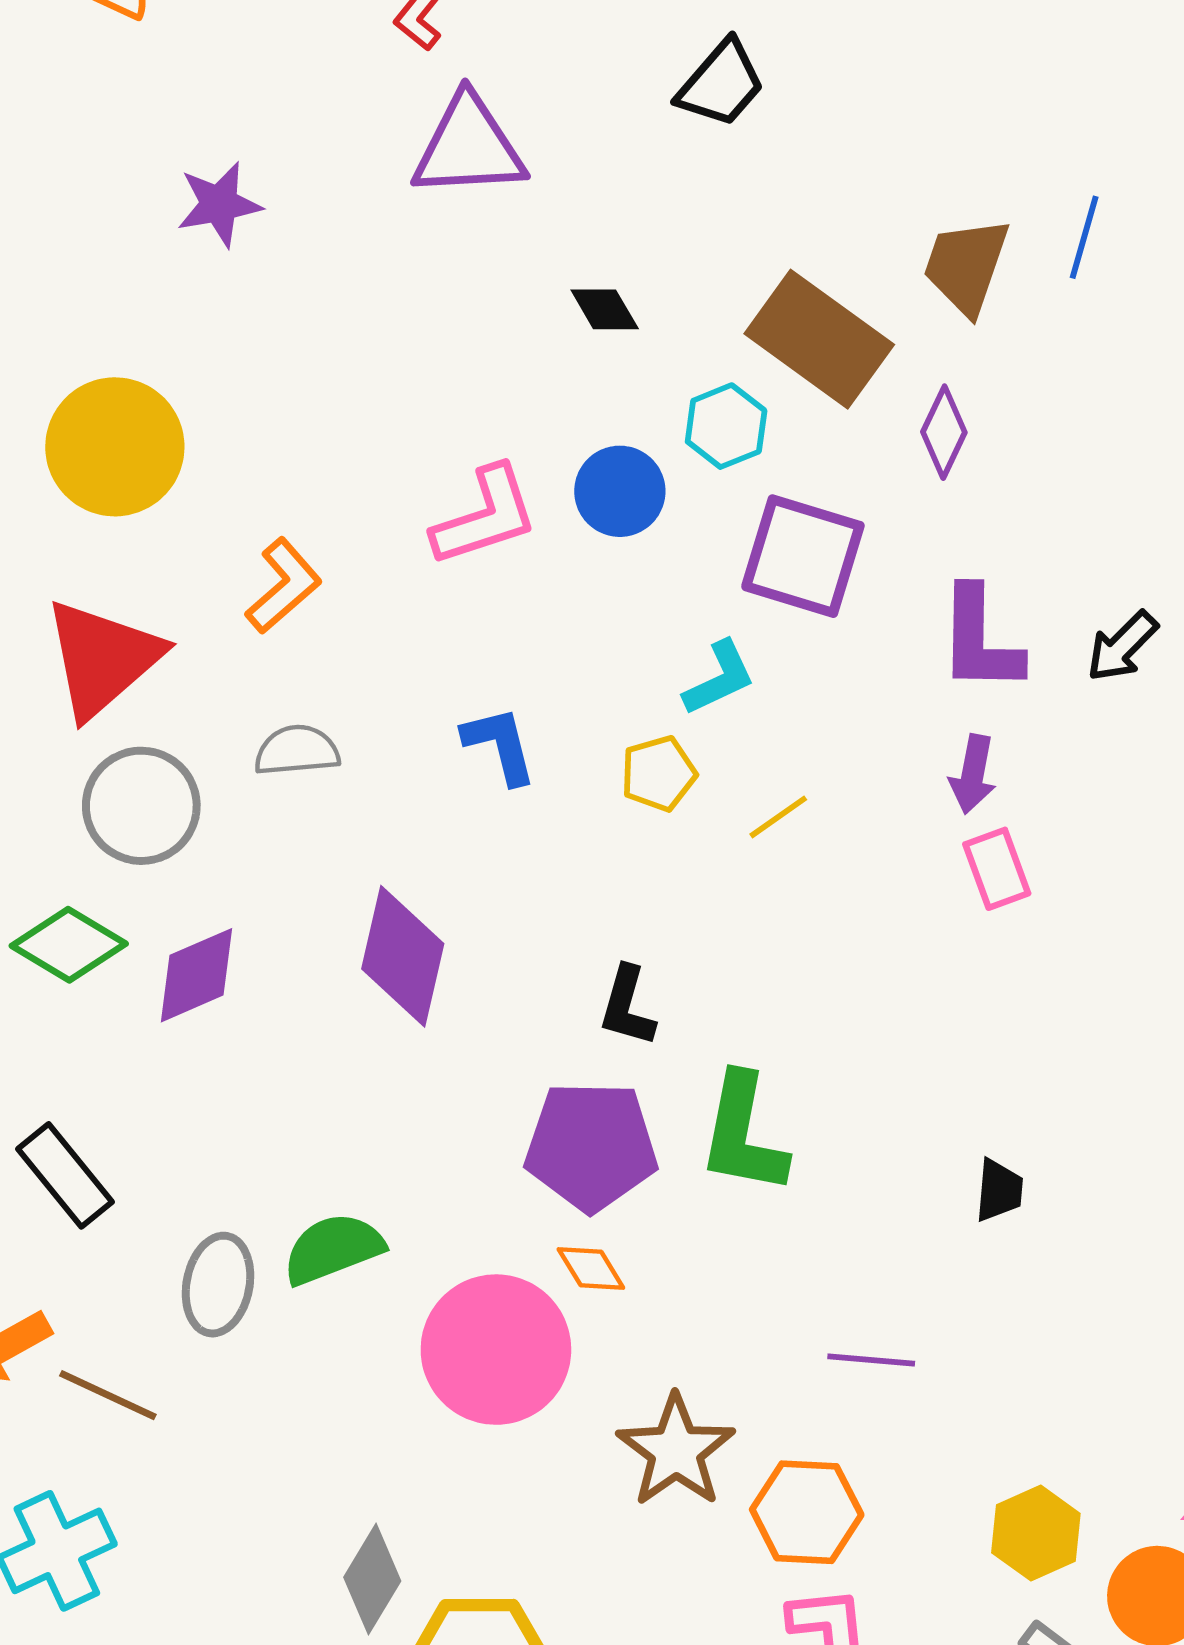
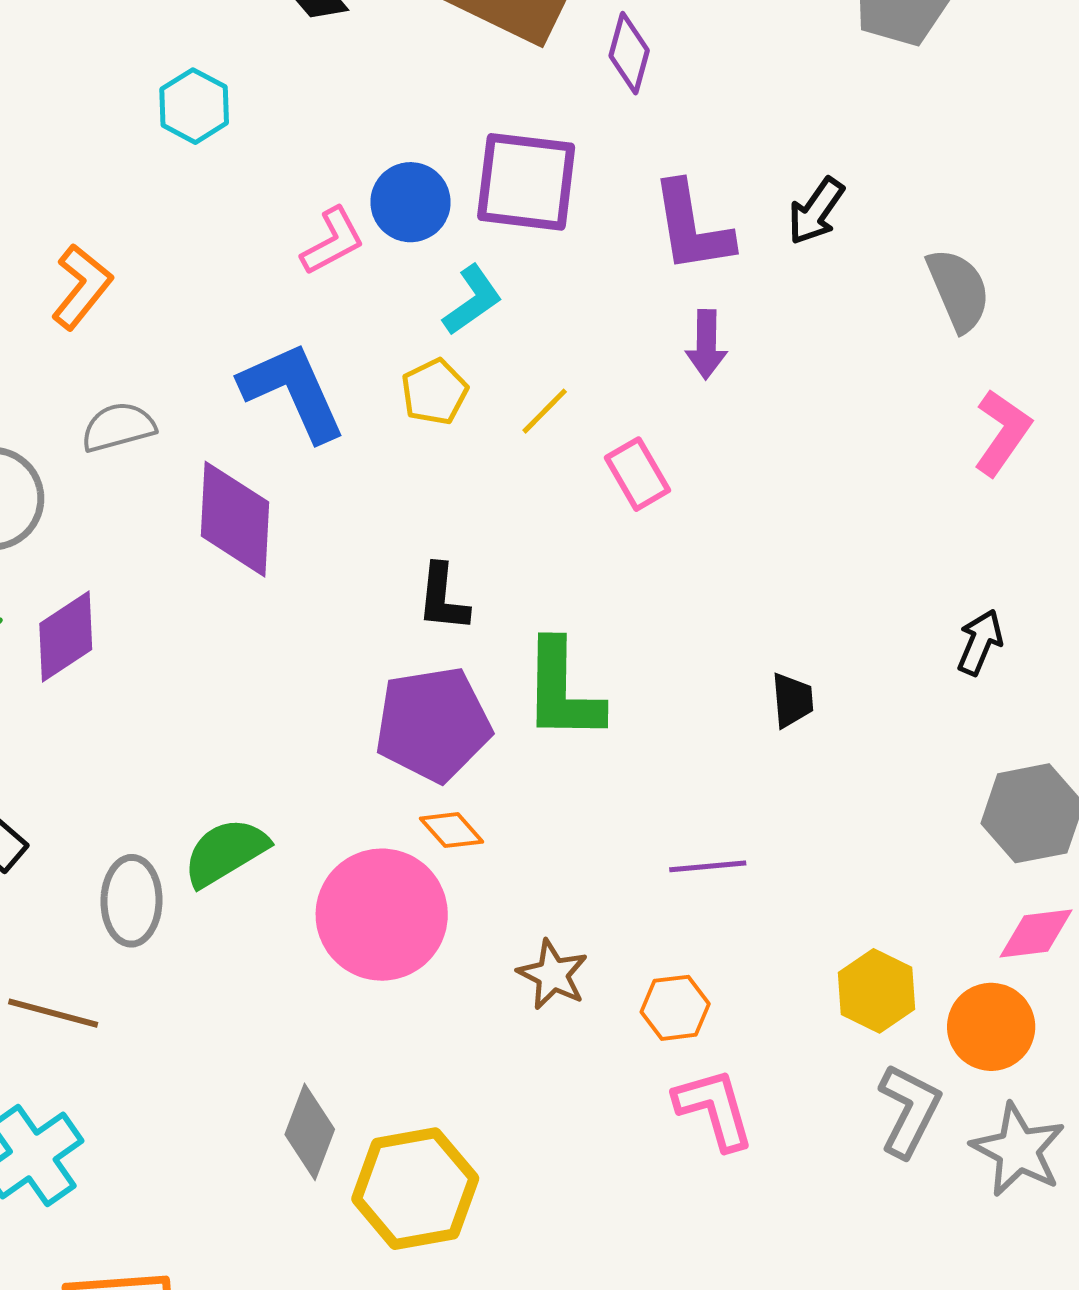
cyan hexagon: (726, 426) -> (194, 106), moved
blue circle: (620, 491) -> (411, 202), moved
pink L-shape: (485, 516) -> (333, 241), moved, size x0.7
blue L-shape: (500, 745) -> (293, 391), size x1.5
pink rectangle: (997, 869) -> (638, 474), moved
purple diamond: (403, 956) -> (235, 519), moved
brown star: (676, 1451) -> (553, 975), size x0.7
orange hexagon: (807, 1512) -> (675, 1008), size x0.7

